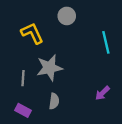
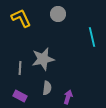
yellow L-shape: (32, 33) -> (21, 18), moved
purple arrow: (102, 93) -> (68, 97), moved, turned 152

